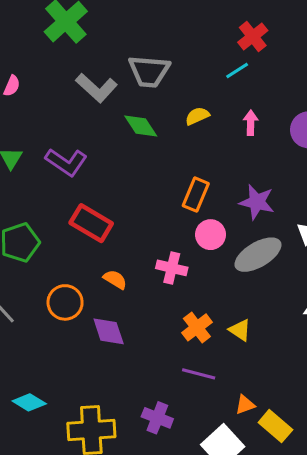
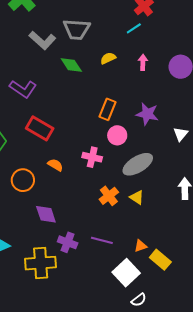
gray ellipse: (258, 255) -> (138, 164), moved
purple diamond: (109, 331) -> (46, 214), moved
purple line: (199, 374) -> (102, 240), moved
purple cross: (157, 418) -> (68, 242), moved

